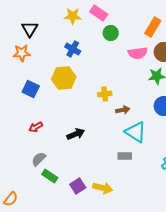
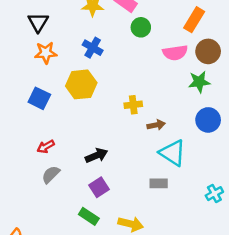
orange star: (22, 53) -> (46, 53), moved
gray semicircle: (39, 159) -> (51, 174), moved
green rectangle: (50, 176) -> (89, 216), moved
purple square: (78, 186) -> (99, 187), moved

